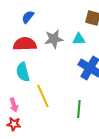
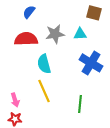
cyan semicircle: (23, 72) -> (44, 64), moved

